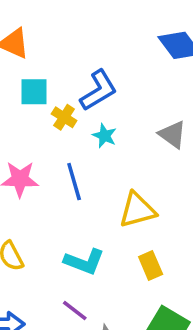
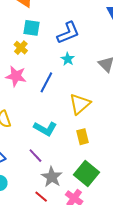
yellow cross: (64, 117) -> (21, 48), moved
blue line: (74, 182) -> (46, 82), turned 35
yellow triangle: (137, 210) -> (80, 104), turned -35

